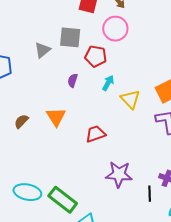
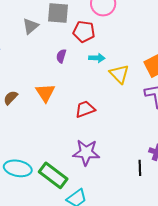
cyan arrow: (108, 83) -> (97, 58), turned 63
purple star: (119, 174) -> (86, 152), moved

